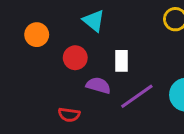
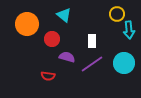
orange circle: (37, 35) -> (27, 24), size x1.5
white rectangle: (121, 61) -> (92, 41), moved

